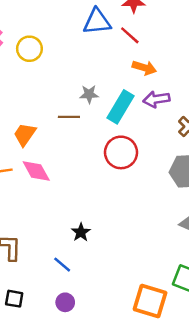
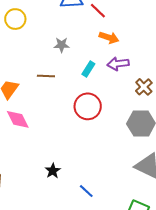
gray star: (89, 94) -> (62, 45), moved
cyan rectangle: (121, 107) -> (88, 69), size x0.6
blue line: (62, 265) -> (86, 191), moved

